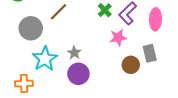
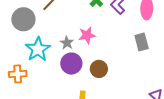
pink star: (118, 38) -> (87, 35), moved
brown circle: (131, 65) -> (99, 69), moved

